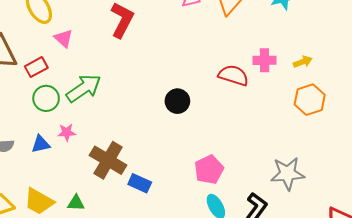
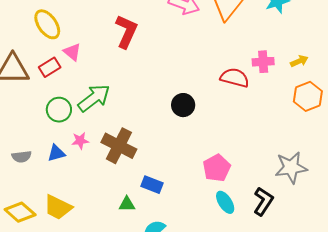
red rectangle: (36, 67) -> (50, 67), moved
brown cross: (108, 160) -> (119, 146), moved
green triangle: (76, 203) -> (127, 204), moved

